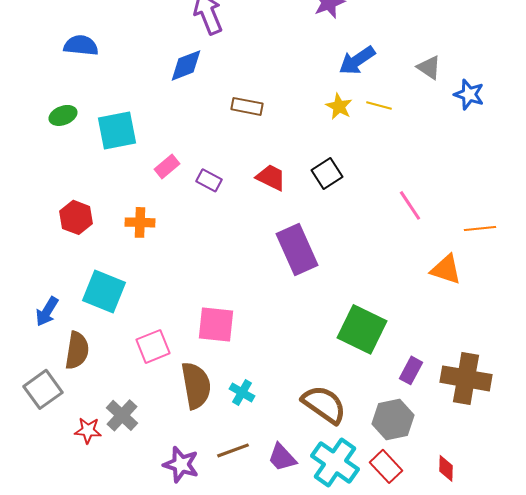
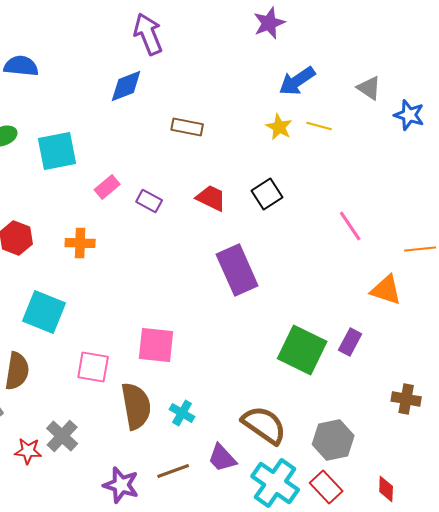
pink square: (153, 346) -> (93, 367), turned 32
purple rectangle: (411, 370) -> (350, 342), moved
brown cross: (466, 378) -> (406, 399), size x0.6
purple trapezoid: (282, 457) -> (222, 458), moved

